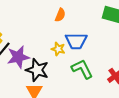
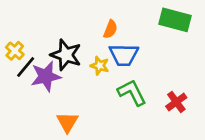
orange semicircle: (60, 15) -> (110, 29), moved
black star: (37, 70) -> (66, 55), moved

